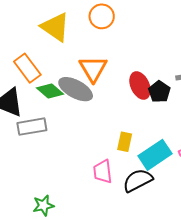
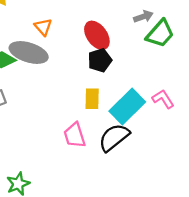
orange triangle: (93, 69) -> (43, 27), size x0.6
black pentagon: (159, 92) -> (100, 60), moved, turned 30

